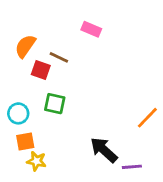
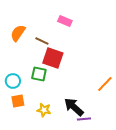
red square: (41, 70) -> (53, 58), moved, size x1.5
yellow star: (36, 161) -> (44, 110), moved
purple line: (132, 167) -> (84, 119), moved

